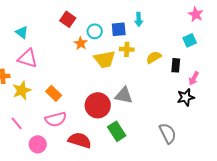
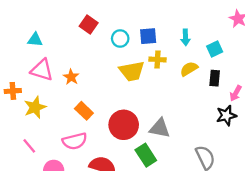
cyan arrow: (139, 19) -> (185, 37), moved
cyan triangle: (22, 32) -> (35, 40), turned -32
cyan square: (190, 40) -> (215, 49), moved
orange star: (81, 43) -> (71, 77), moved
orange rectangle: (54, 93) -> (84, 111), moved
gray triangle: (124, 95) -> (160, 128), moved

